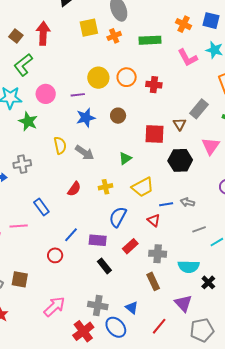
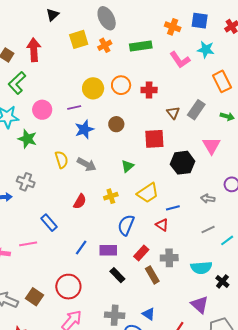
brown triangle: (179, 124) -> (173, 113), moved
gray cross: (22, 164) -> (26, 182), turned 36
gray arrow: (187, 202) -> (208, 199), moved
red circle: (55, 255) -> (68, 287), moved, size x1.6
brown square: (20, 279) -> (34, 297), turned 30
brown rectangle: (153, 281) -> (152, 275), moved

